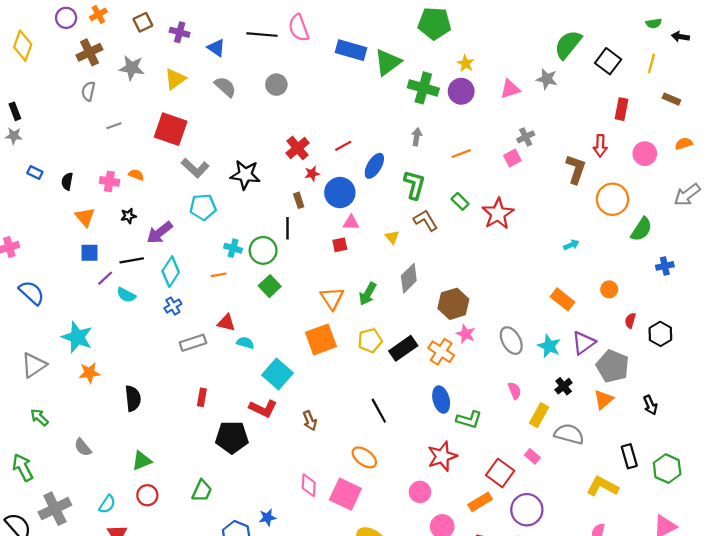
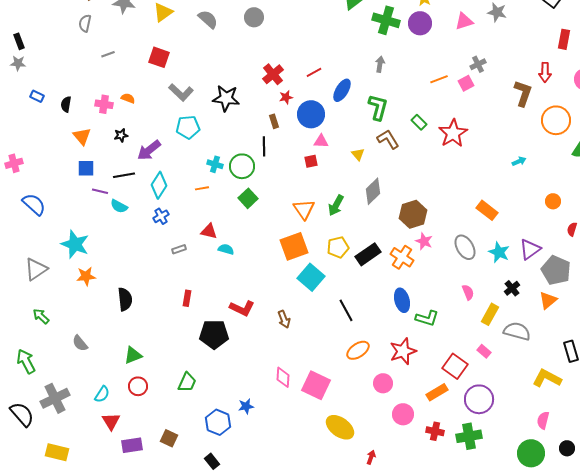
red square: (171, 129) -> (159, 57), size x0.7
orange line: (461, 154) -> (439, 79), moved
purple line: (105, 278) -> (100, 191), turned 56
orange rectangle: (562, 299) -> (487, 210), moved
gray rectangle: (193, 343) -> (179, 249), size x0.6
cyan square: (278, 374) -> (311, 277), moved
orange ellipse: (364, 457) -> (358, 350), moved, turned -70

